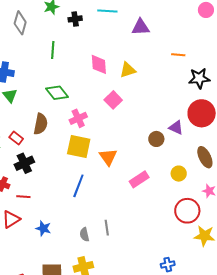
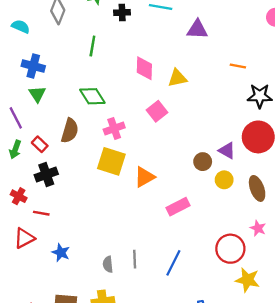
orange triangle: (108, 157) -> (145, 177), turned 30
yellow circle: (179, 174) -> (224, 180), moved
blue line: (78, 186) -> (173, 263), moved

